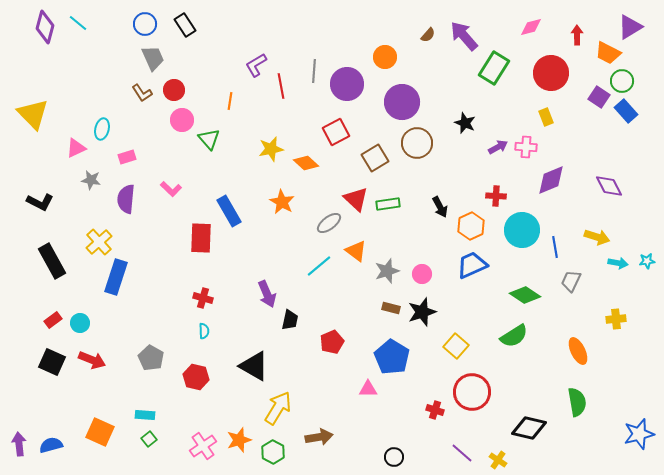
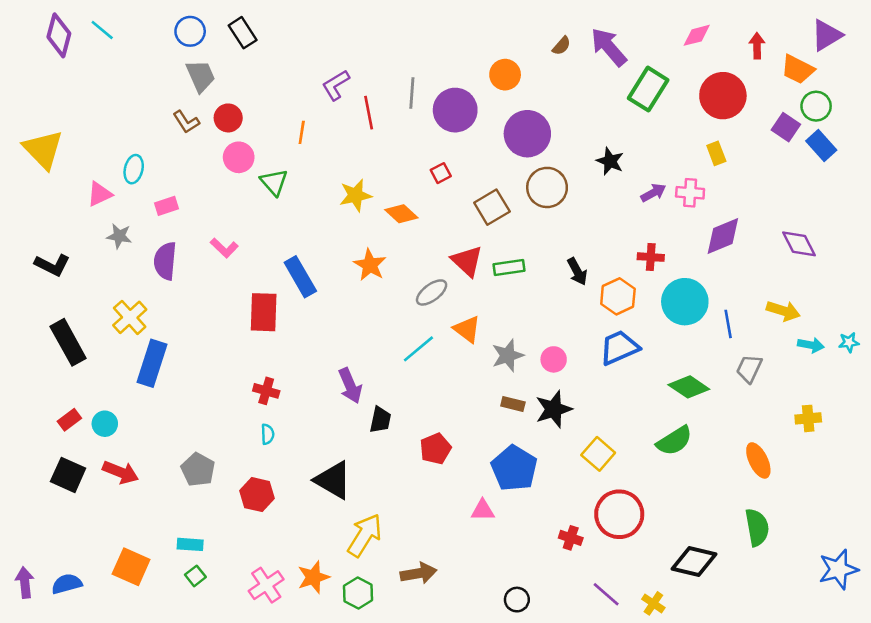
red square: (336, 132) -> (441, 173), size x0.6

